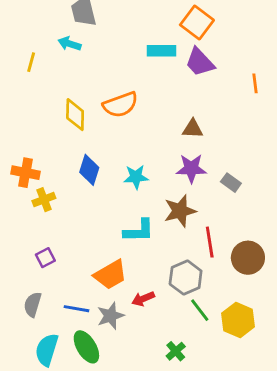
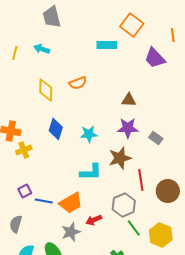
cyan arrow: (69, 44) -> (42, 49), moved
purple trapezoid: (200, 62) -> (155, 58), moved
orange line: (255, 83) -> (173, 35), moved
orange semicircle: (120, 105) -> (78, 83), size x0.7
blue line: (77, 309) -> (44, 201), moved

